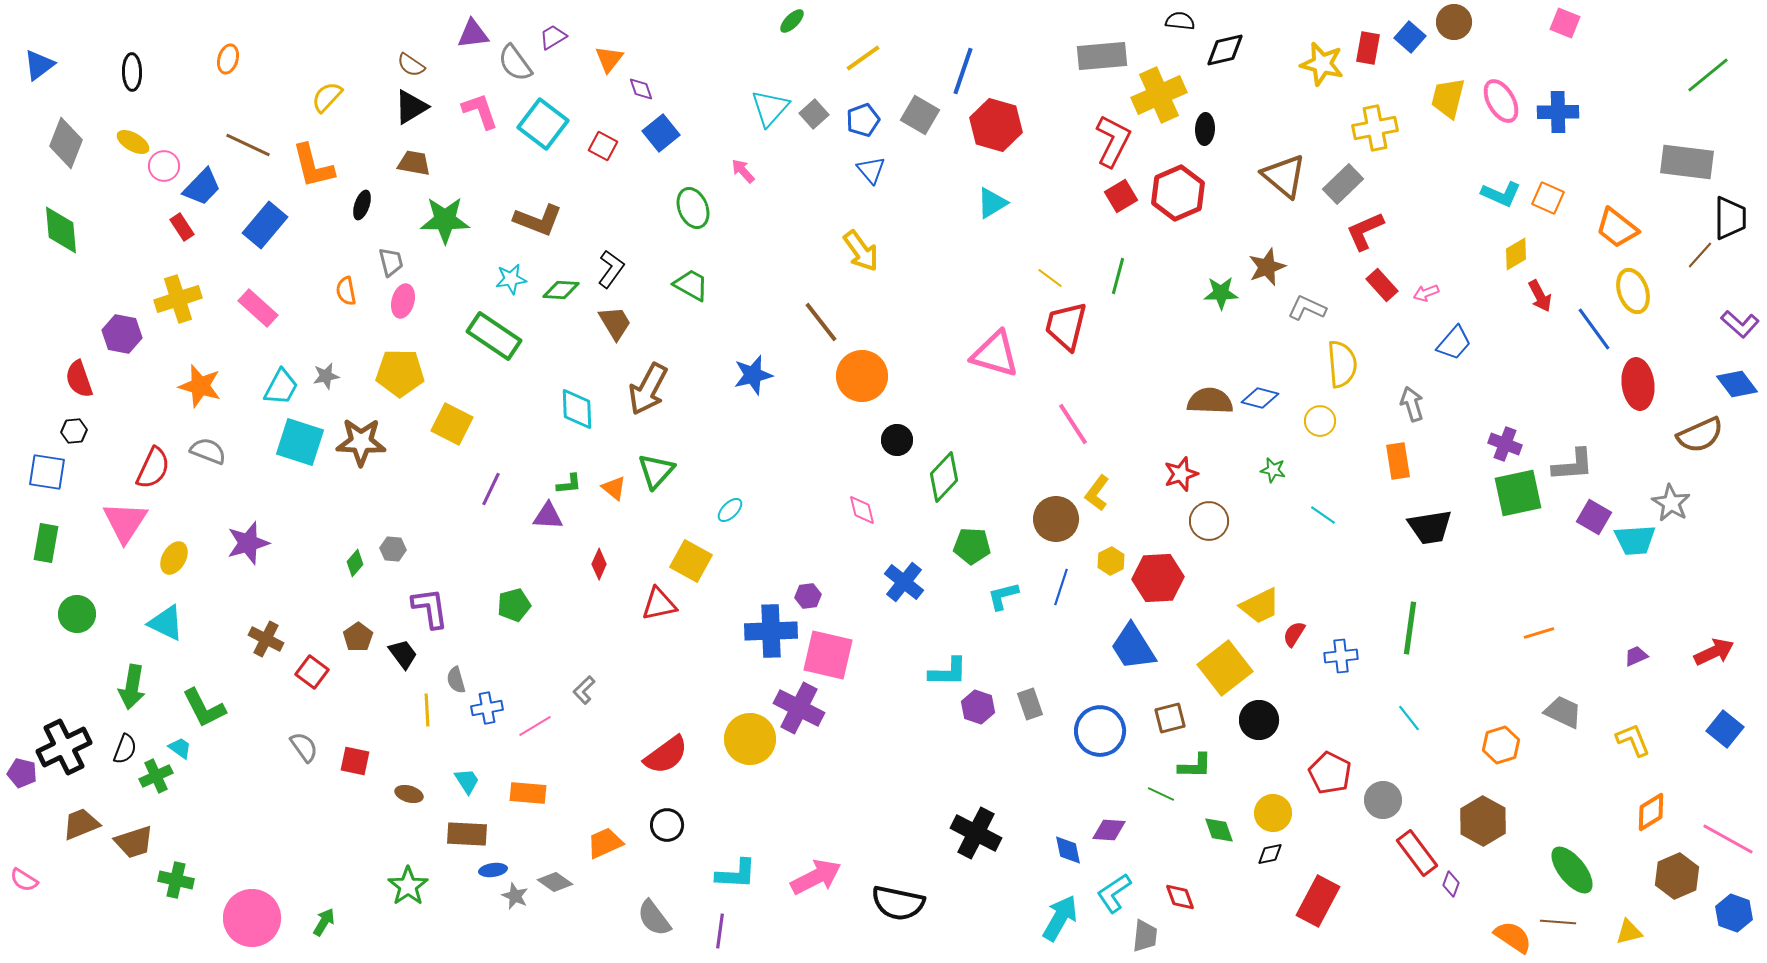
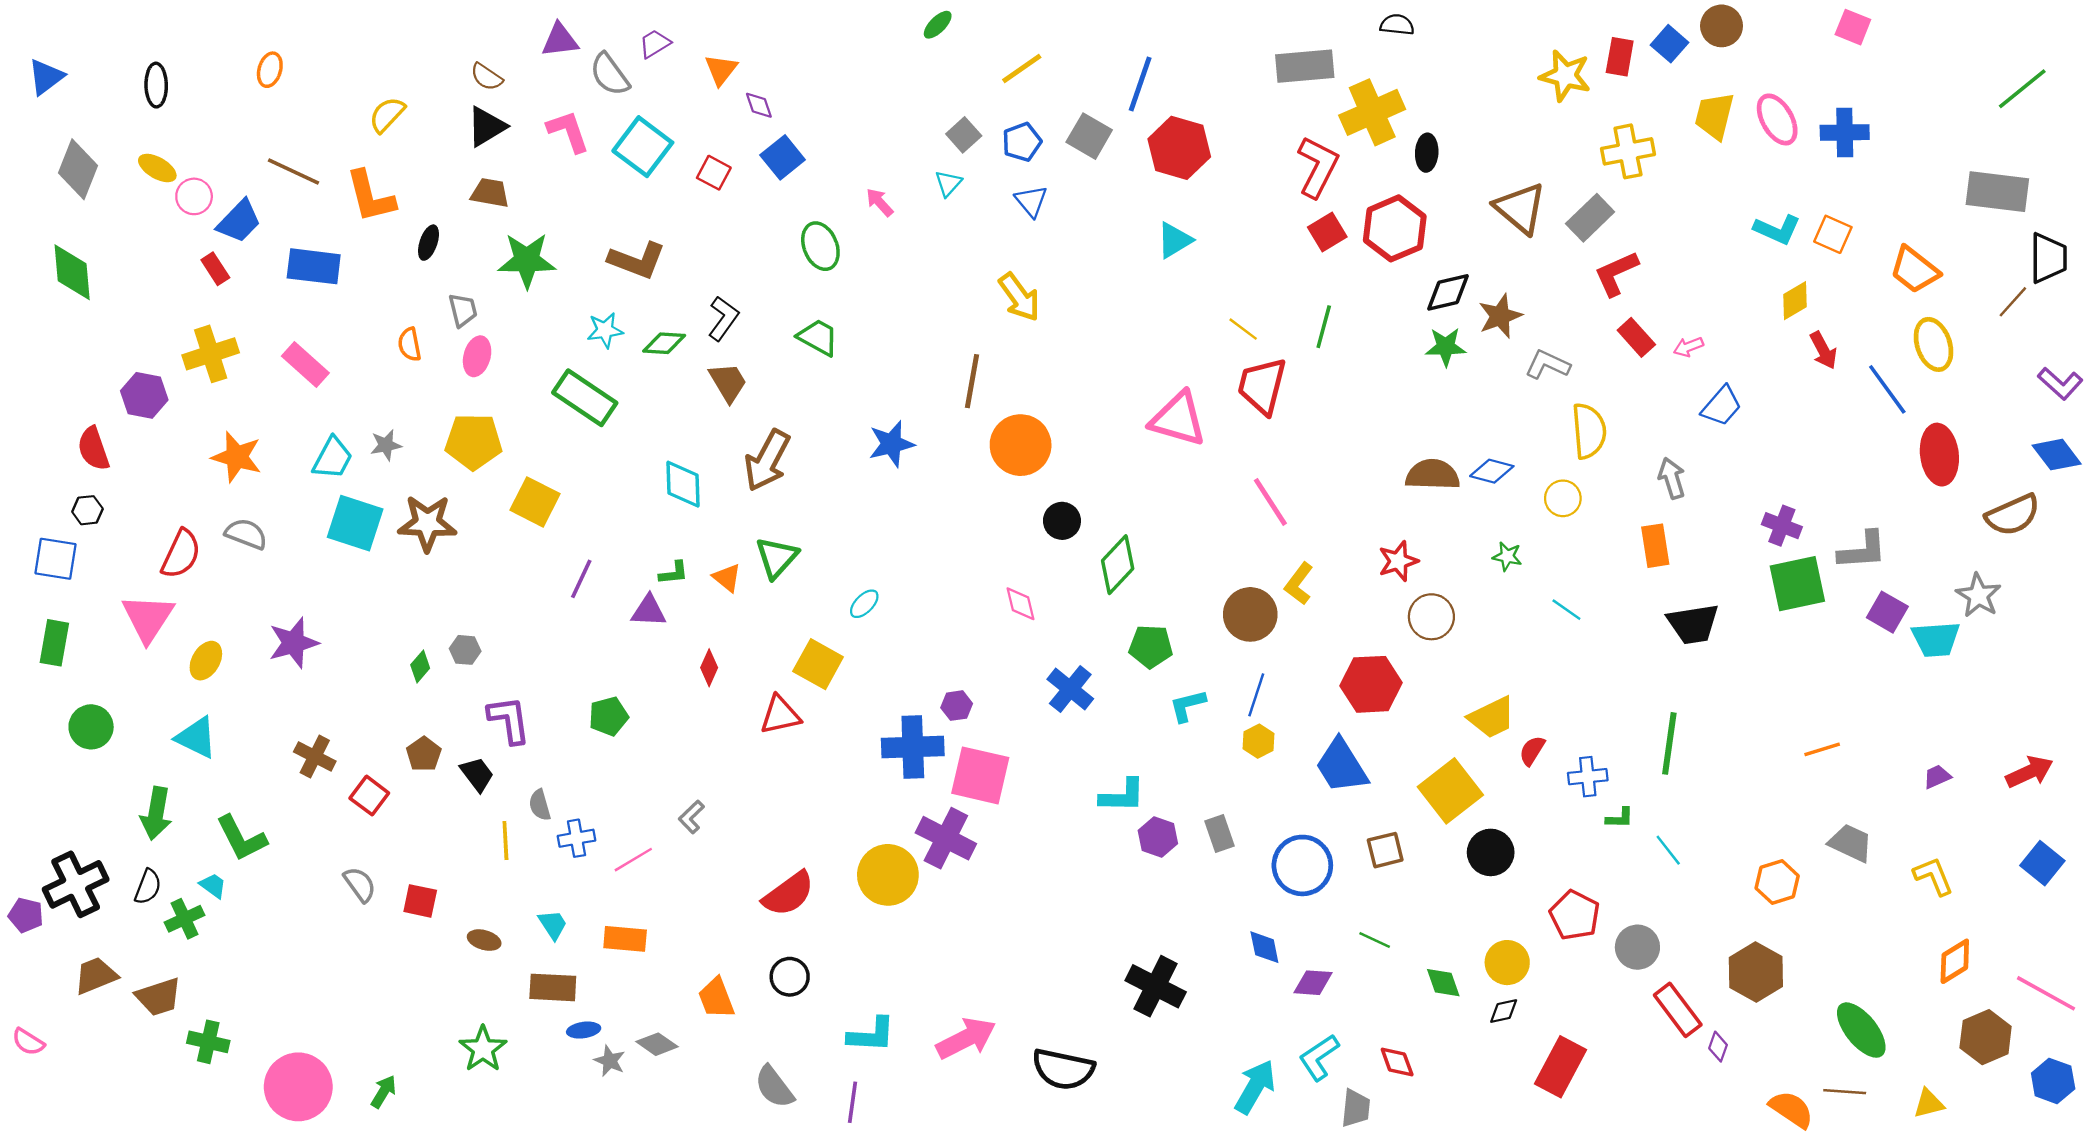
black diamond: (1225, 50) -> (1448, 292), moved
cyan triangle: (770, 108) -> (948, 183), moved, size x0.6
blue rectangle: (265, 225) -> (314, 266), turned 57
brown line: (821, 322) -> (972, 381), turned 48
yellow hexagon: (1111, 561) -> (1259, 741), moved
green L-shape: (1195, 766) -> (1620, 818), moved, size x0.7
orange trapezoid: (605, 843) -> (716, 998), turned -87
blue diamond: (1068, 850) -> (1264, 947), moved

